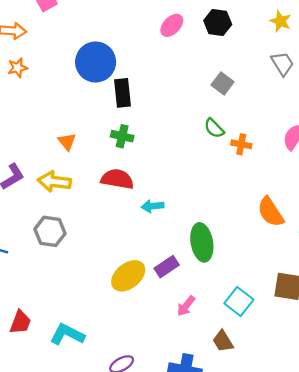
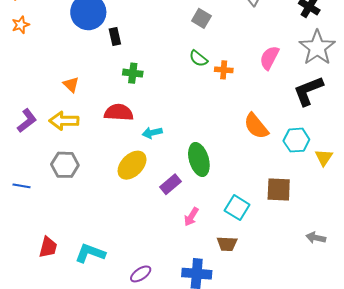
black rectangle: (123, 93) -> (115, 37), size x0.7
green cross: (122, 136) -> (133, 73), moved
yellow ellipse: (128, 276) -> (132, 165), moved
brown trapezoid: (223, 341) -> (227, 244), turned -50

